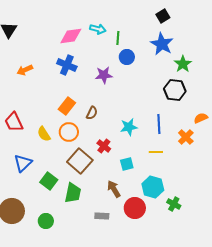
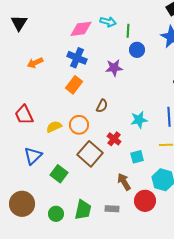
orange rectangle: (67, 106) -> (74, 85), moved
yellow semicircle: (44, 134) -> (54, 127), turned 98
green trapezoid: (73, 193) -> (83, 210), moved

